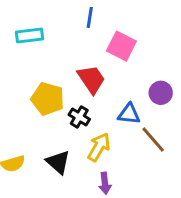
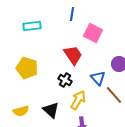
yellow pentagon: (48, 99) -> (27, 68), moved
blue triangle: (129, 114) -> (98, 78), turned 42

